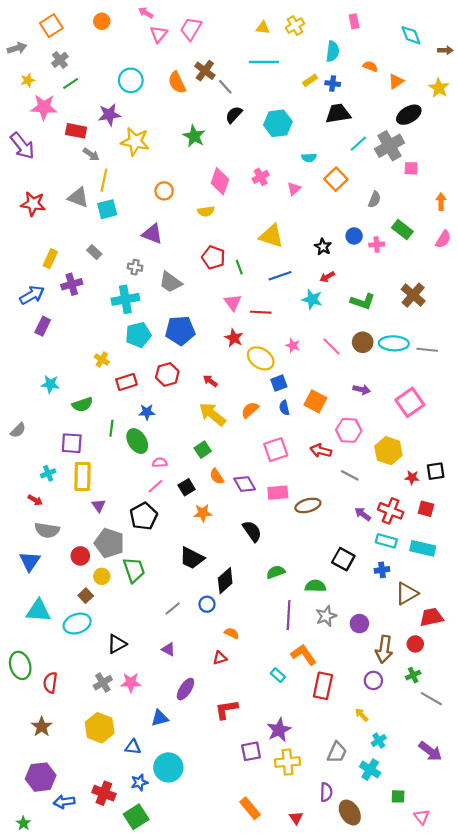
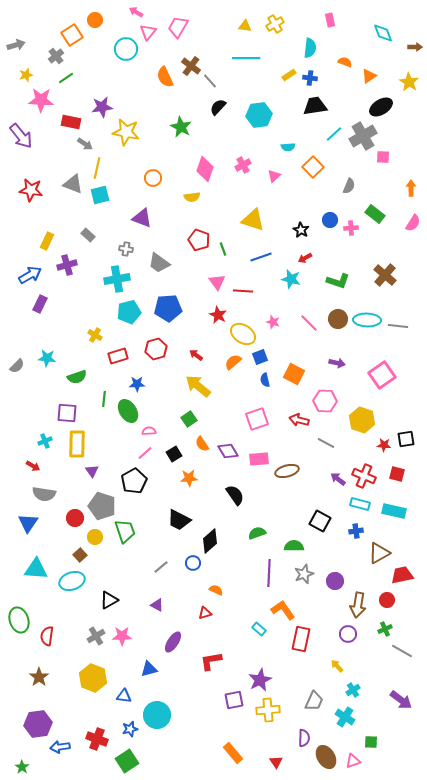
orange square: (51, 26) -> (72, 35), moved
cyan circle: (131, 80) -> (126, 49), moved
orange semicircle: (250, 410) -> (233, 362), moved
gray semicircle: (18, 430) -> (17, 366), moved
pink triangle: (422, 817) -> (353, 761), moved, turned 49

